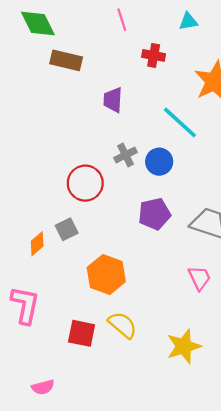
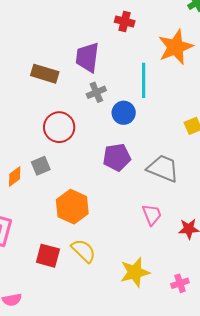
brown rectangle: (66, 60) -> (45, 74), moved
purple trapezoid: (113, 100) -> (87, 57), size x1.4
cyan line: (180, 123) -> (144, 80), turned 44
gray cross: (126, 155) -> (96, 92), moved

